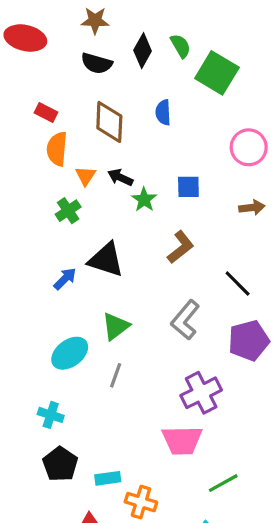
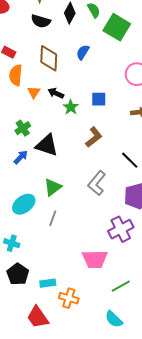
blue semicircle: (163, 112) -> (83, 52), turned 35
green cross: (68, 211) -> (23, 128), moved
purple cross: (201, 393) -> (121, 229), moved

